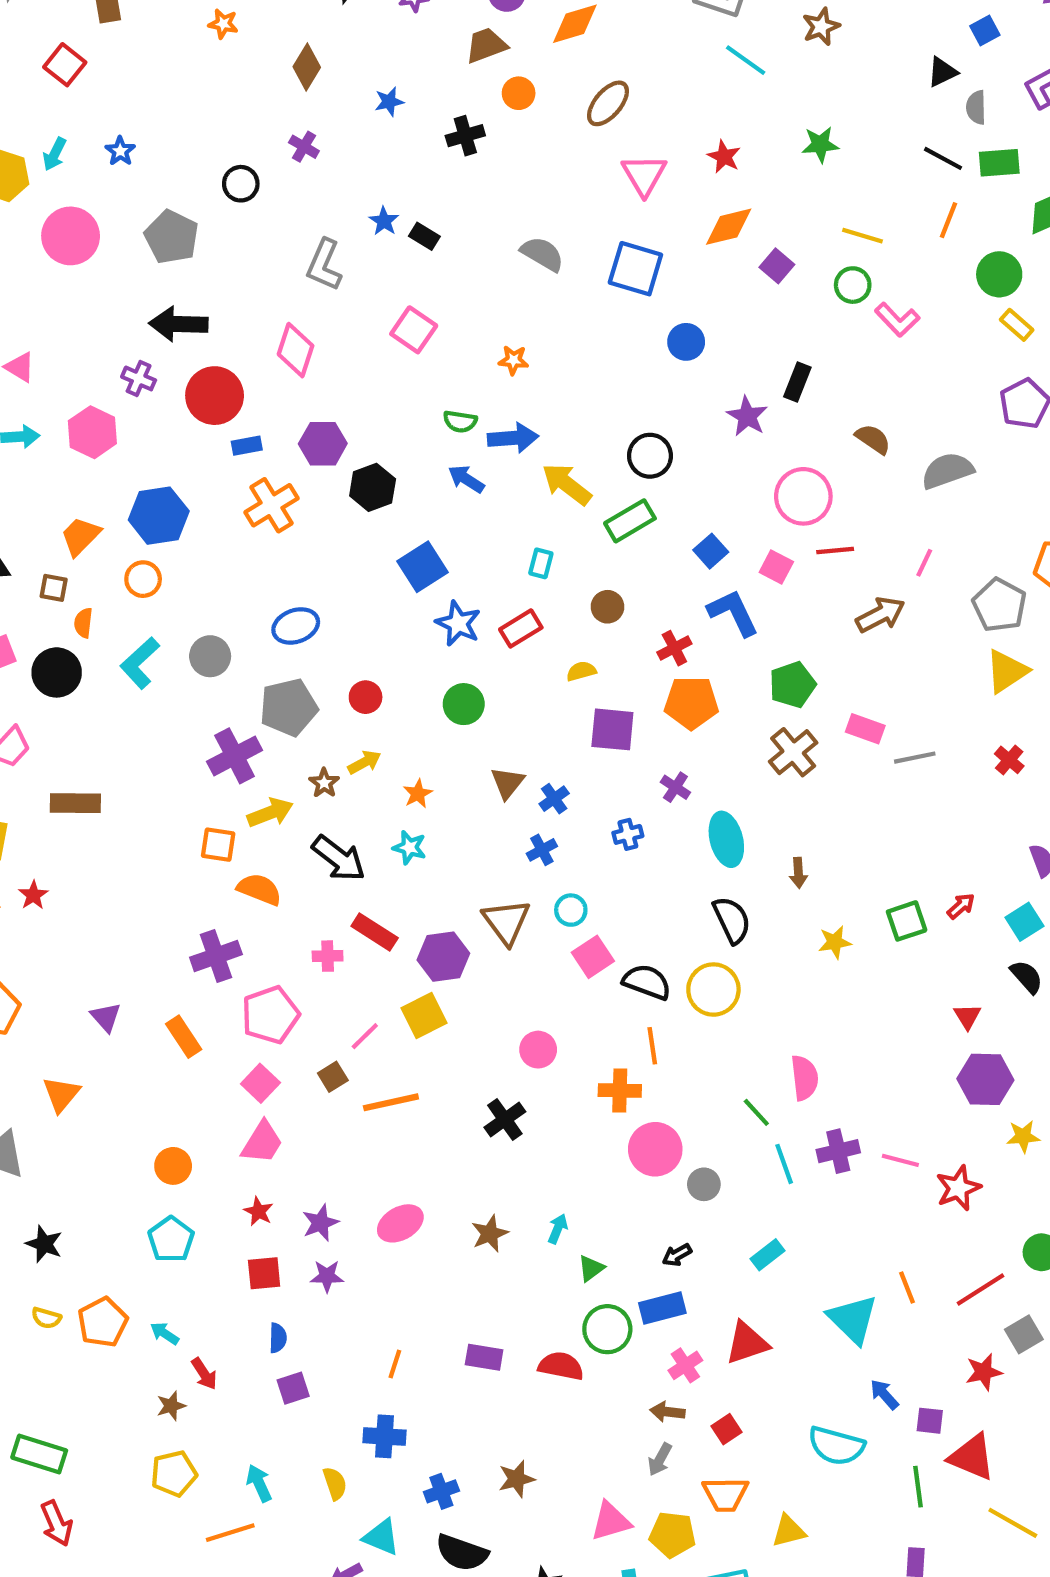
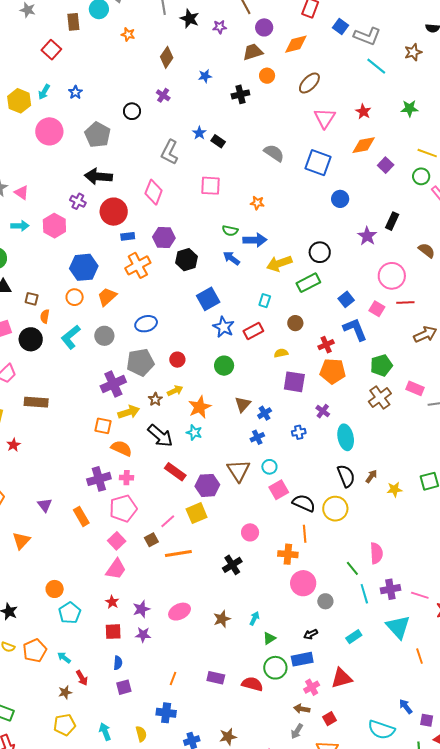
pink square: (414, 330) -> (210, 186), turned -35
yellow arrow: (567, 484) -> (279, 263), turned -60
orange trapezoid: (81, 536) -> (107, 297), moved
orange star: (418, 794) -> (200, 407), size x1.6
brown arrow: (798, 873) -> (371, 476), moved, turned -144
pink cross: (328, 956) -> (127, 478), moved
orange circle: (173, 1166) -> (55, 589), moved
cyan triangle: (853, 1319) -> (398, 627), moved

